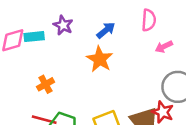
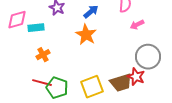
cyan rectangle: (34, 37) -> (36, 28), moved

